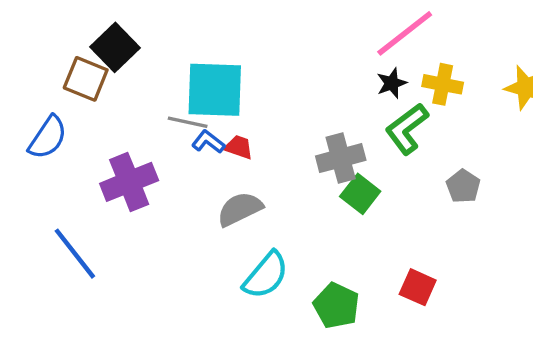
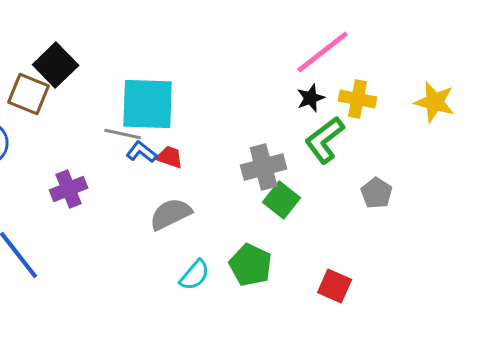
purple cross: (129, 182) -> (69, 189), size x0.7
cyan semicircle: (266, 275) -> (195, 275), size x0.7
green pentagon: (336, 306) -> (251, 265), moved

